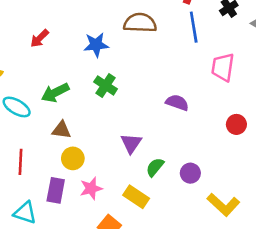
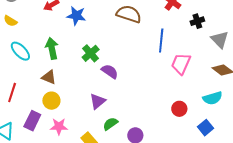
blue line: (194, 27) -> (161, 41), moved
blue star: (96, 45) -> (76, 16), moved
green arrow: (55, 93) -> (52, 48), turned 90
purple semicircle: (177, 103) -> (110, 71), moved

